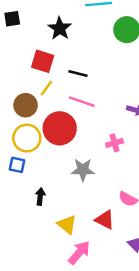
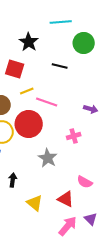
black line: (78, 74) -> (60, 66), moved
yellow line: (46, 88) -> (27, 91), moved, turned 32
gray star: (83, 170) -> (48, 158), turned 30
pink arrow: (79, 253) -> (68, 226), moved

